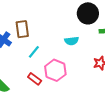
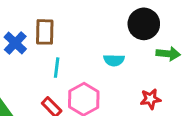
cyan line: (34, 52) -> (57, 68), turned -40

